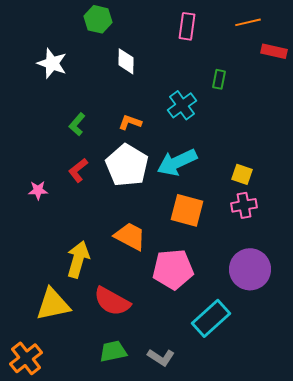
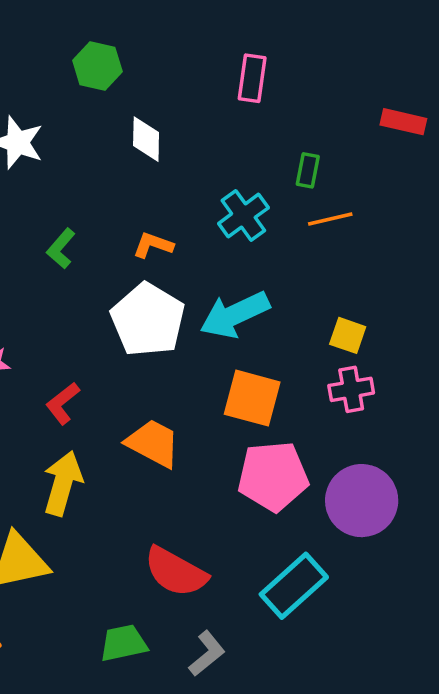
orange line: (248, 22) -> (330, 219), moved
red L-shape: (78, 170) -> (63, 403), moved
pink pentagon: (173, 269) -> (273, 476), moved
red semicircle: (112, 301) -> (176, 572), moved
gray L-shape: (161, 357) -> (207, 654), turned -72

